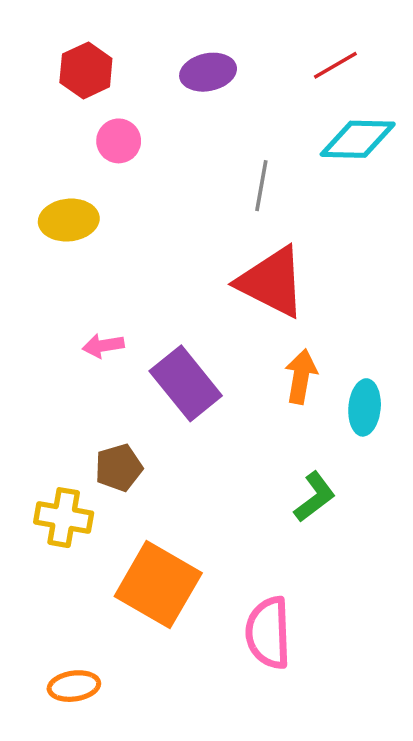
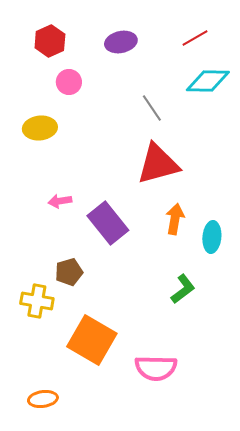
gray line: (261, 186) -> (152, 108), turned -44
red triangle: (272, 282) -> (158, 164), turned -42
pink semicircle: (268, 633) -> (156, 368), turned -87

